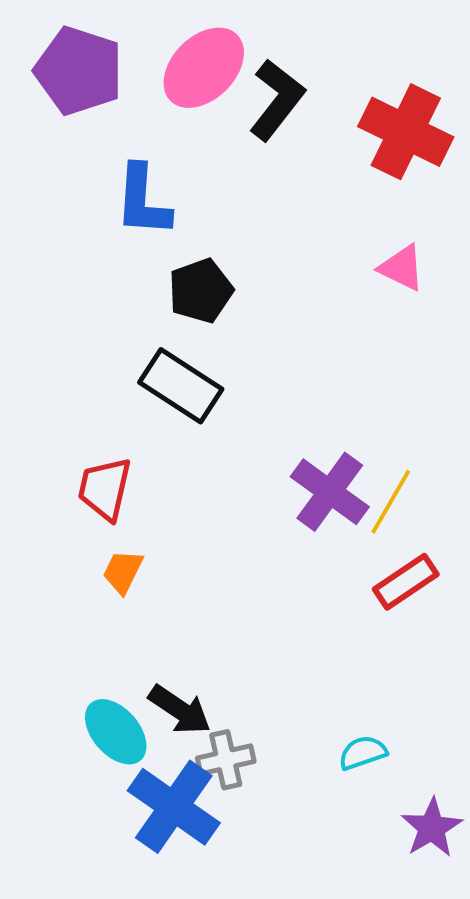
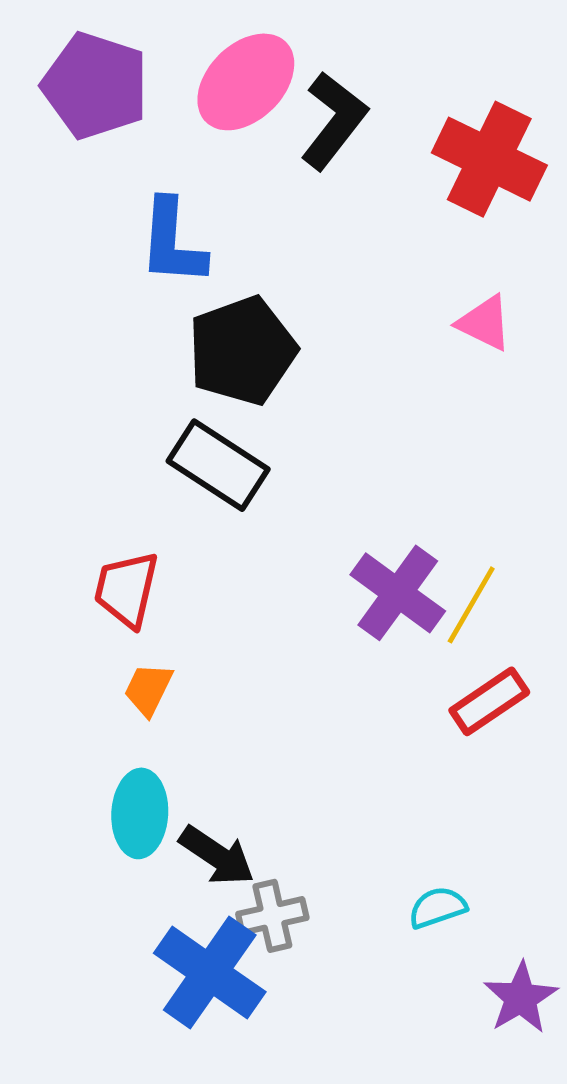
black pentagon: (201, 291) -> (242, 351), size x1.4
cyan ellipse: (116, 732) -> (140, 813), moved, turned 44

